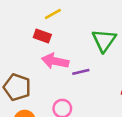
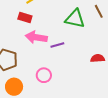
green triangle: (104, 40) -> (75, 19), turned -50

